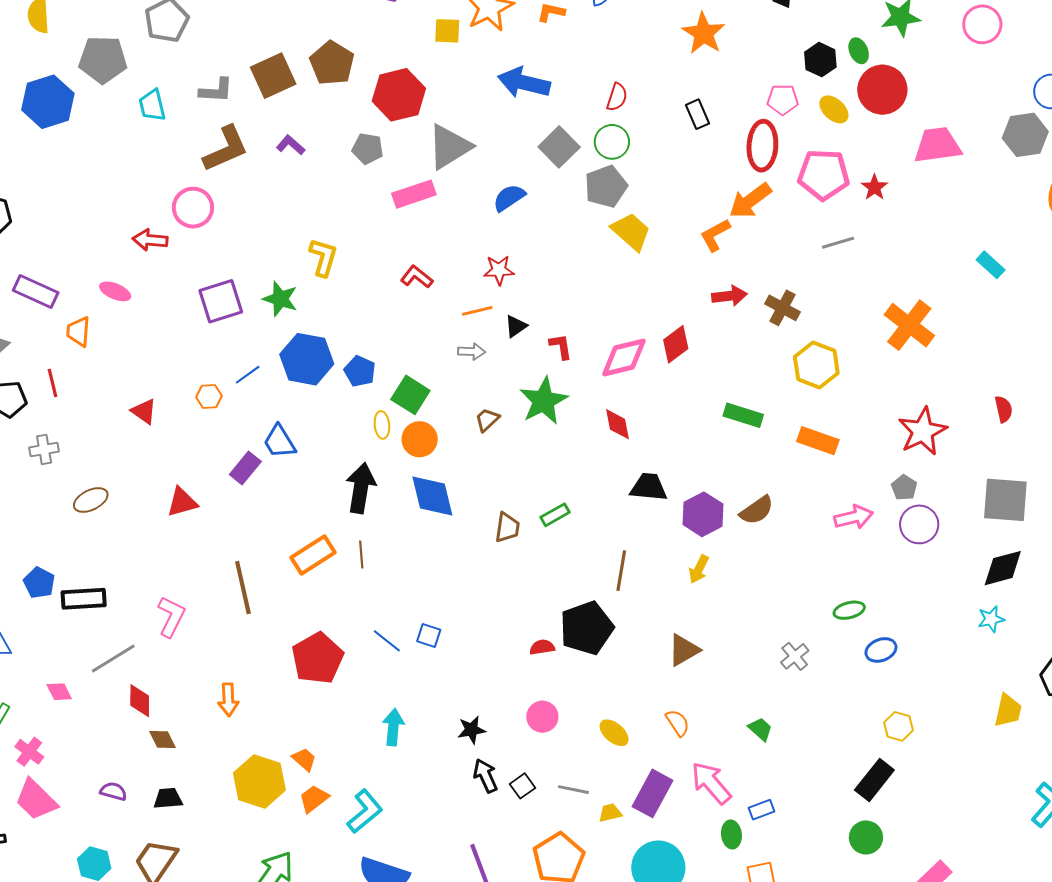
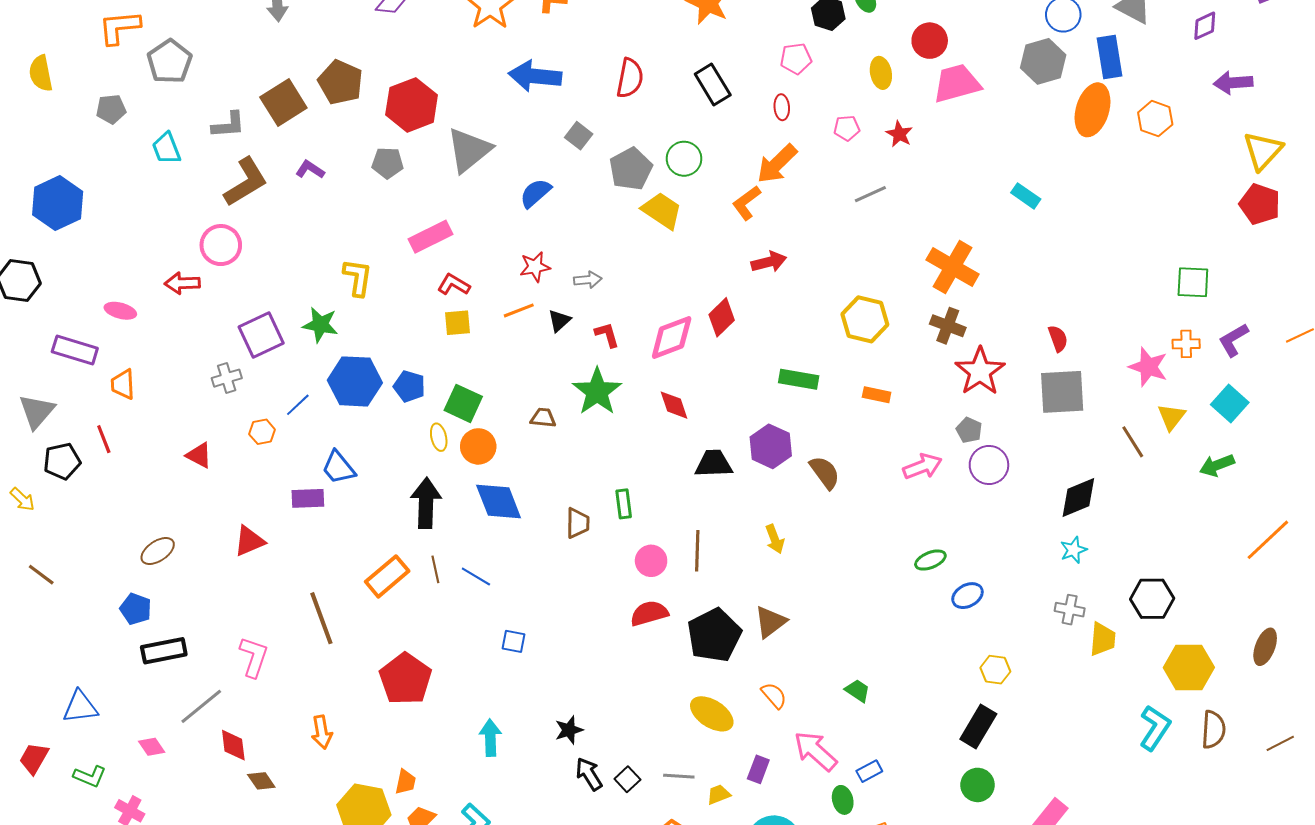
yellow square: (447, 31) -> (457, 323), moved
gray pentagon: (103, 60) -> (111, 109), size x0.6
red circle: (882, 90) -> (930, 41), moved, size x0.7
red semicircle: (617, 97) -> (630, 78), size x1.4
blue hexagon: (48, 102) -> (58, 203), moved
yellow ellipse: (834, 109) -> (881, 73), moved, turned 44
black rectangle: (698, 114) -> (713, 84), size x1.4
green circle: (612, 142) -> (684, 159), moved
red ellipse: (762, 146) -> (782, 107), size x0.5
gray square: (559, 147) -> (579, 136), size x0.7
pink pentagon: (824, 175) -> (847, 128), size x0.5
pink rectangle: (414, 194) -> (430, 237), moved
pink ellipse: (115, 291) -> (120, 311), moved
brown cross: (782, 308) -> (948, 326), moved
gray arrow: (472, 352) -> (588, 280), moved
brown trapezoid: (487, 420) -> (543, 418), turned 56
orange rectangle: (818, 441) -> (877, 395), size x0.7
gray cross: (44, 449) -> (227, 378), moved
purple rectangle: (245, 468) -> (308, 498), turned 56
gray square: (1005, 500) -> (1062, 392), moved
brown semicircle: (757, 510) -> (825, 472), turned -84
purple hexagon: (703, 514) -> (771, 446), moved
green rectangle: (555, 515) -> (624, 504), turned -60
yellow arrow: (699, 569) -> (775, 539), turned -40
blue pentagon: (39, 583) -> (136, 609), moved
black pentagon: (587, 628) -> (714, 635), moved
blue line: (387, 641) -> (476, 577), moved
red semicircle: (542, 647) -> (649, 613), moved, size x1.5
gray cross: (795, 656) -> (1070, 610), moved, turned -32
pink circle: (542, 717) -> (651, 561), moved
yellow ellipse: (614, 733) -> (712, 714), size x1.4
orange trapezoid: (304, 759) -> (406, 782), turned 68
purple rectangle: (653, 793) -> (758, 769), size x0.6

